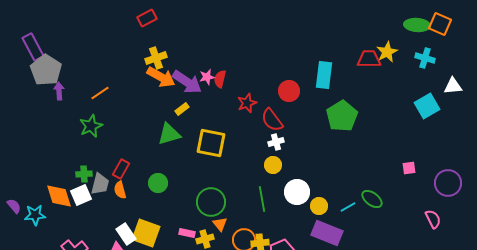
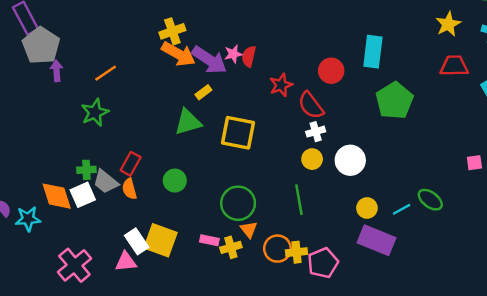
red trapezoid: (369, 59) -> (454, 66), moved
gray trapezoid: (100, 184) -> (106, 182), turned 115
white circle: (297, 192) -> (350, 160), moved

